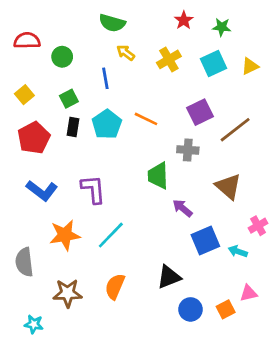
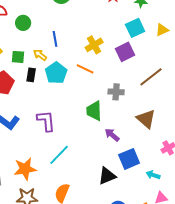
yellow arrow: (126, 53) -> (40, 55), moved
yellow cross: (169, 59) -> (94, 45), moved
green square: (69, 99) -> (18, 57), moved, turned 32
purple square: (200, 112) -> (125, 52), moved
orange star: (65, 235) -> (25, 169), moved
cyan arrow: (238, 251) -> (153, 175), moved
black triangle: (169, 277) -> (107, 176), moved

